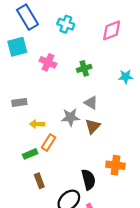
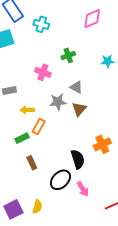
cyan cross: (66, 24) -> (41, 24), moved
pink cross: (48, 62) -> (43, 72), moved
orange cross: (115, 165) -> (102, 144), turned -30

